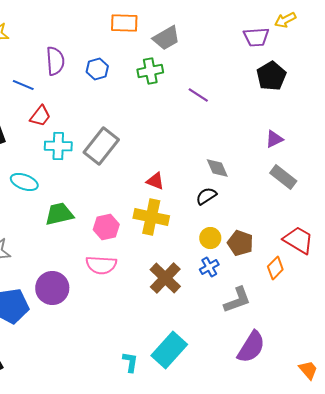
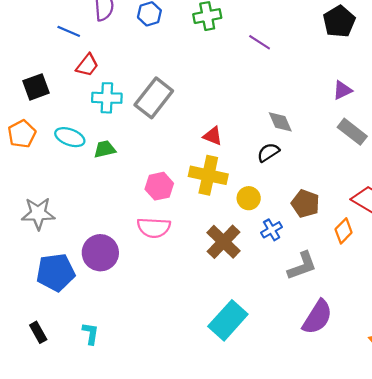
green trapezoid: (59, 214) -> (105, 149), moved, size x0.7
yellow circle: (210, 238) -> (249, 198), moved
cyan L-shape: (130, 362) -> (91, 333), moved

